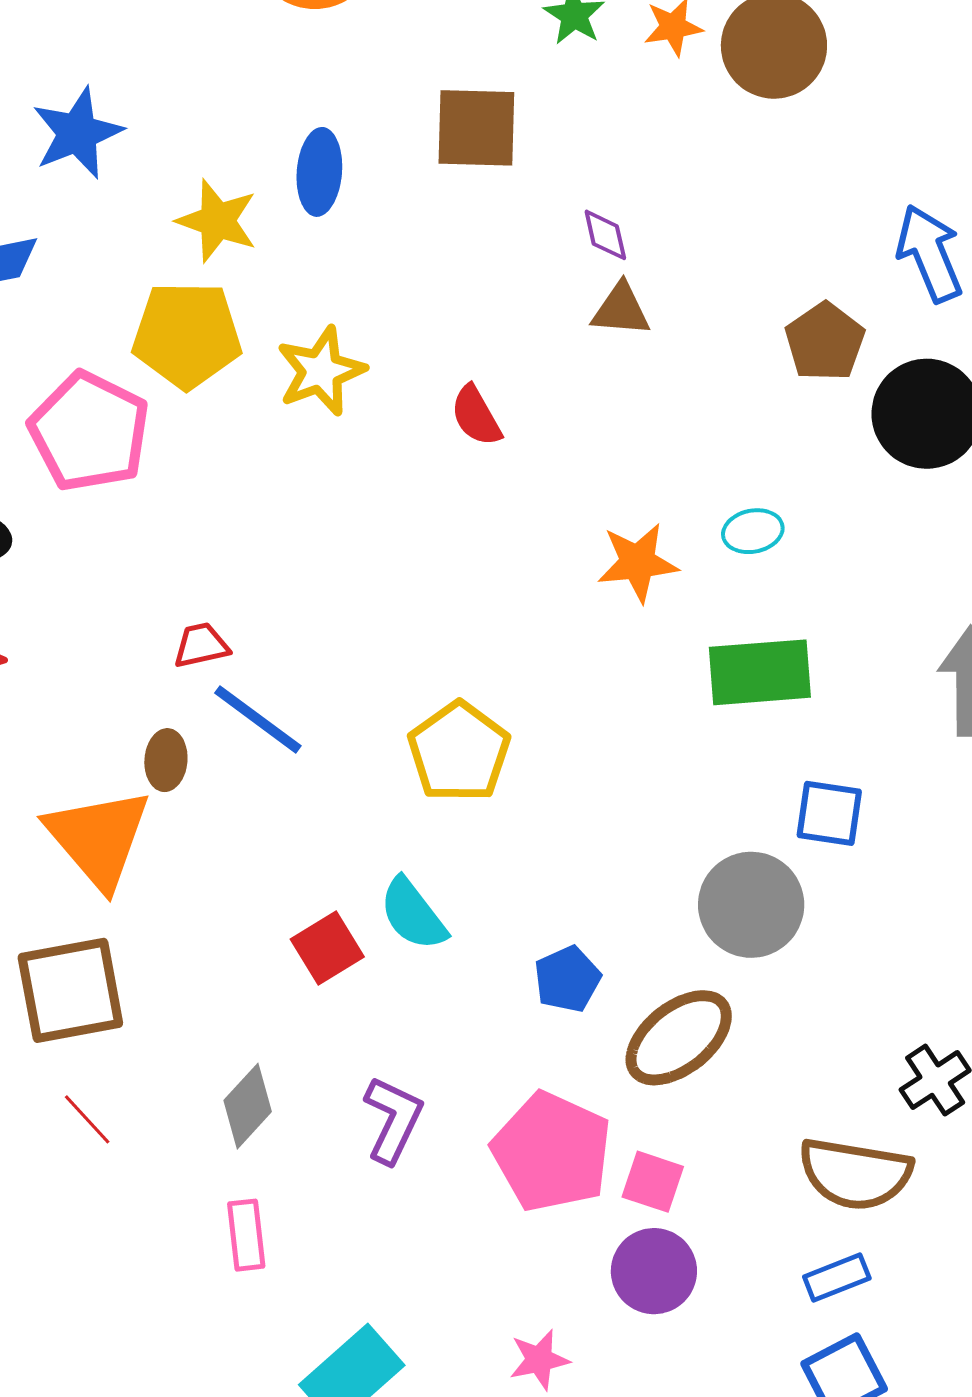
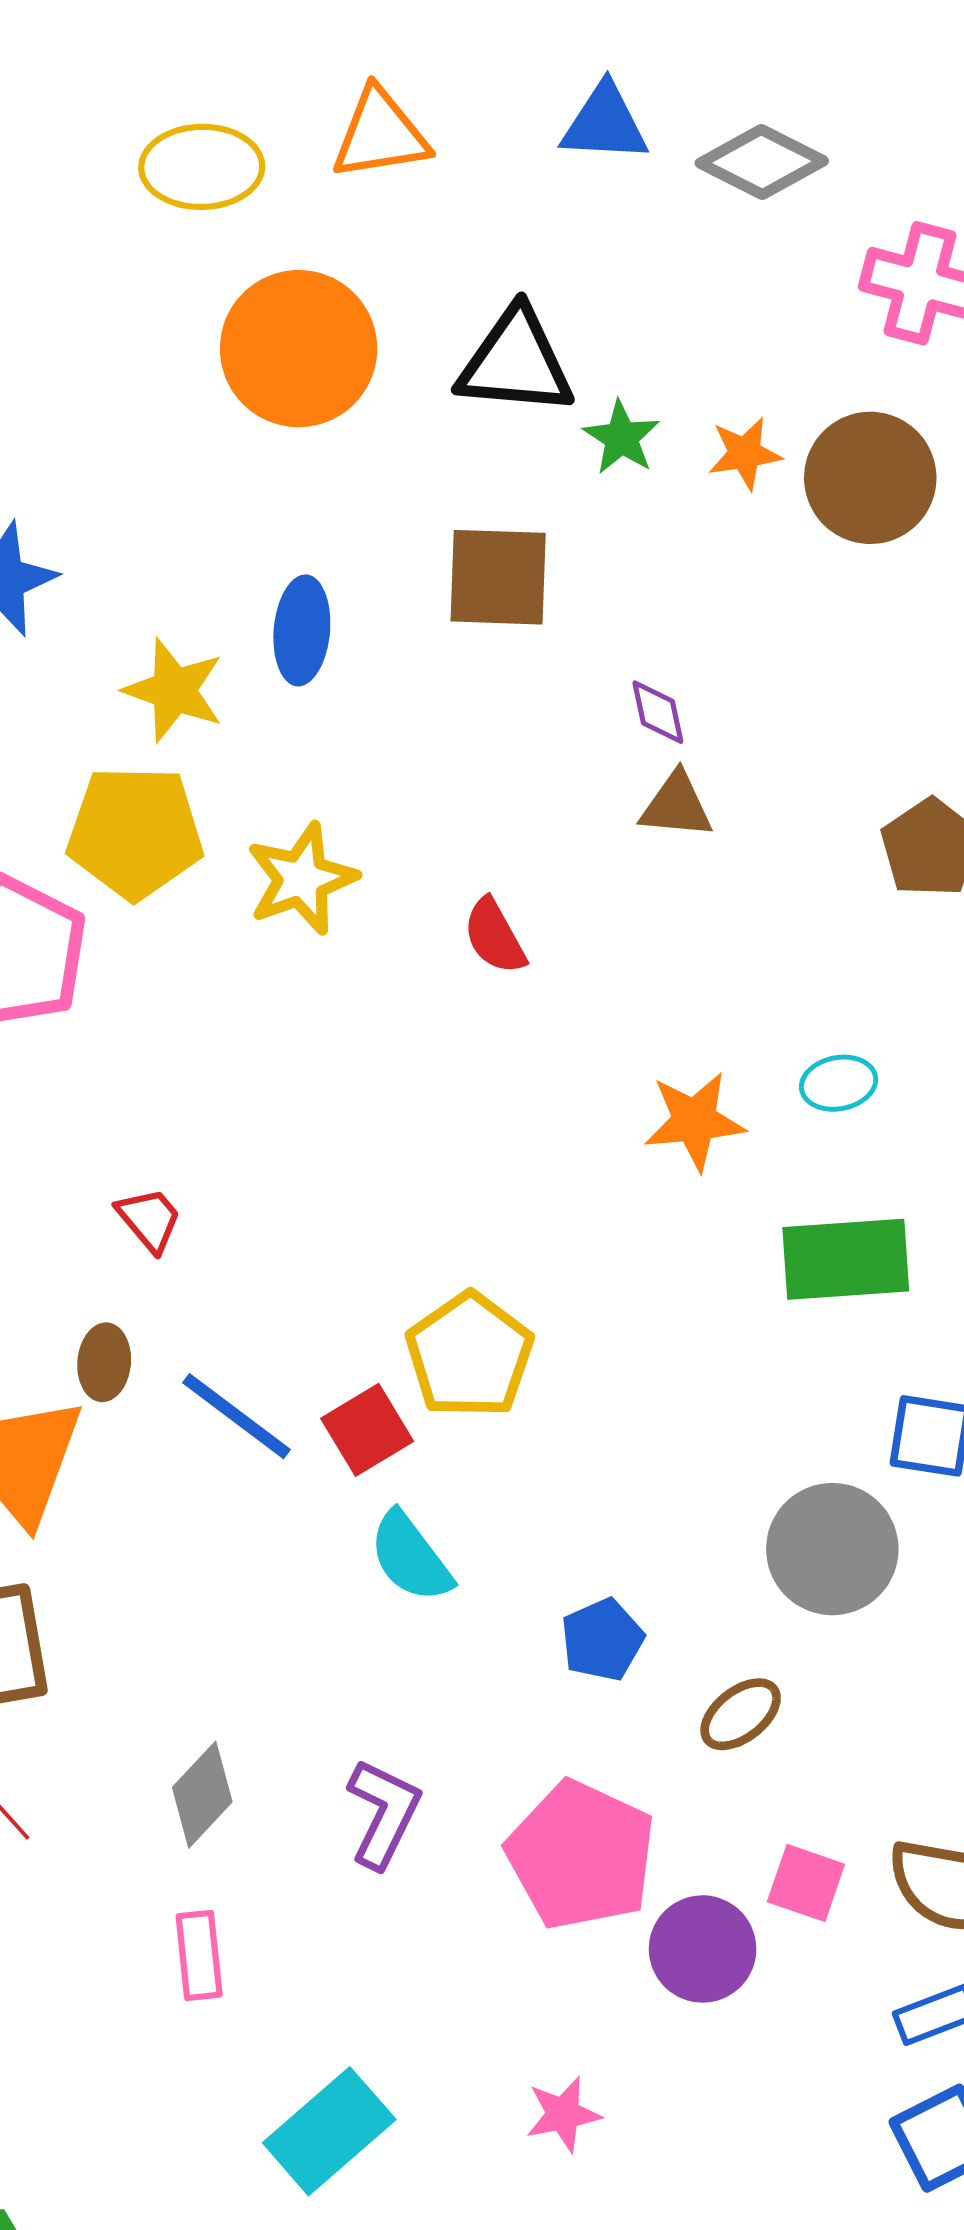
red trapezoid: (201, 645) -> (149, 1220), turned 62
blue line: (258, 719) -> (236, 1416), moved
red square: (327, 948) -> (367, 1430), moved
brown ellipse: (679, 1038) -> (741, 1714), size x0.6
pink square: (653, 1182) -> (806, 1883), moved
purple circle: (654, 1271) -> (703, 1949), moved

